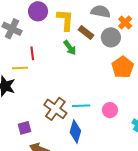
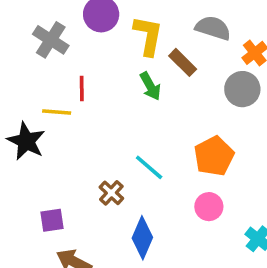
gray circle: (111, 37) -> (242, 89), moved
orange pentagon: (123, 67) -> (214, 156), moved
cyan line: (81, 106) -> (149, 167), moved, turned 36
brown cross: (55, 109) -> (111, 193), size x0.6

